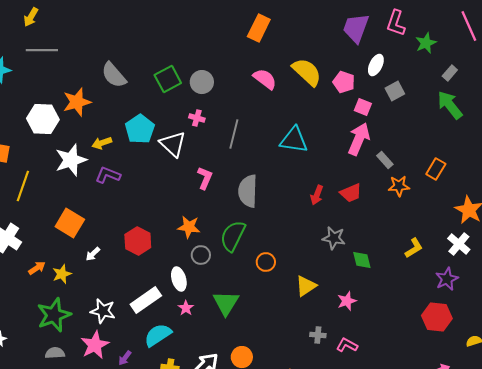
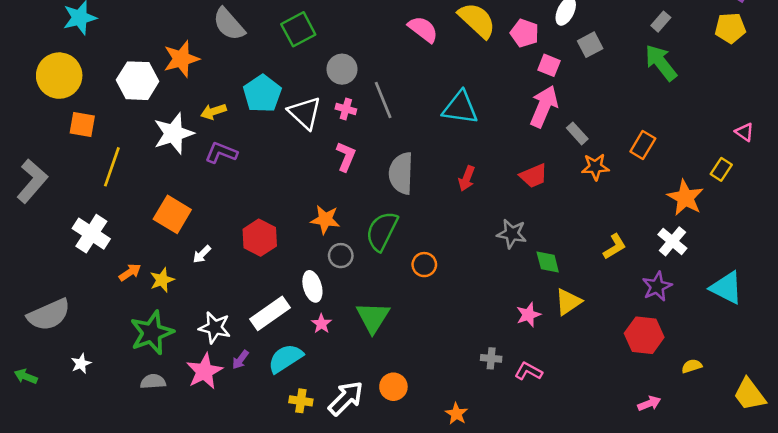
gray circle: (202, 82) -> (342, 69), moved
pink cross: (197, 118) -> (346, 109), moved
gray line: (234, 134) -> (383, 100), turned -36
red arrow: (317, 195) -> (467, 178), moved
yellow triangle: (306, 286) -> (568, 302), moved
purple arrow: (125, 358) -> (240, 360), moved

